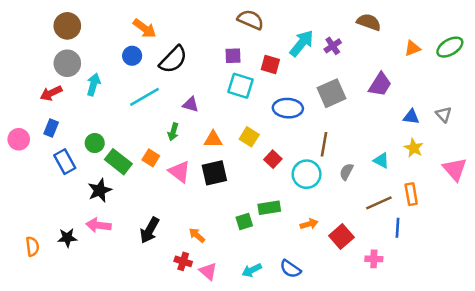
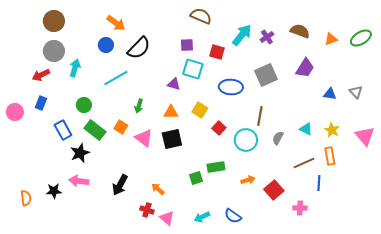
brown semicircle: (369, 22) -> (300, 31), moved
purple triangle: (191, 104) -> (174, 84), moved
green circle: (95, 143) -> (84, 105), moved
yellow star: (414, 148) -> (332, 130), moved
blue rectangle: (65, 162) -> (63, 130), moved

